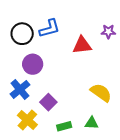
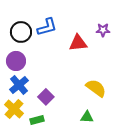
purple circle: (33, 64) -> (16, 61), moved
yellow cross: (27, 120) -> (14, 109), moved
green rectangle: (64, 126) -> (37, 120), moved

